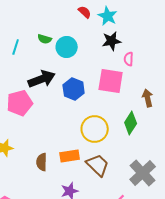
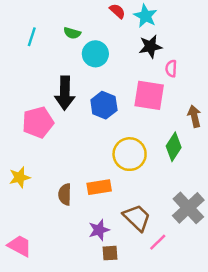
green semicircle: (45, 39) -> (72, 33), moved
cyan line: (16, 47) -> (32, 37), moved
black arrow: (42, 79) -> (65, 93), turned 112
brown trapezoid: (98, 165) -> (137, 218), moved

